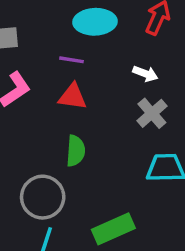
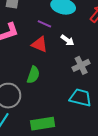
white arrow: (145, 74) -> (67, 40), moved

